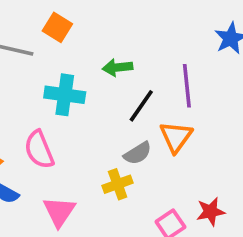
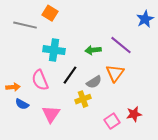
green arrow: (118, 67) -> (93, 50), moved
purple line: (187, 86) -> (121, 45), turned -45
black line: (141, 106) -> (70, 75), moved

